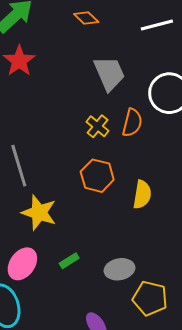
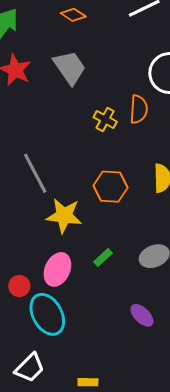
gray trapezoid: (109, 73) -> (70, 67), moved
orange hexagon: (97, 176) -> (110, 187), moved

